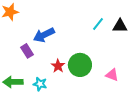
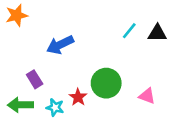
purple rectangle: (27, 51) -> (35, 79), moved
red star: (58, 66) -> (78, 97), moved

